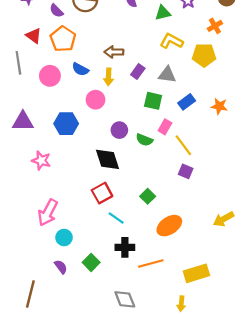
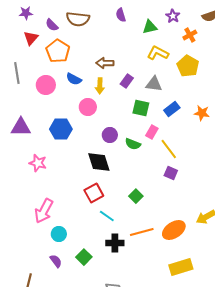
orange cross: (215, 26) -> (190, 35), moved
red triangle: (34, 36) -> (31, 38), moved, turned 35
yellow pentagon: (204, 55) -> (188, 66), turned 30
orange ellipse: (169, 226) -> (174, 230), moved
orange line: (151, 264) -> (142, 232), moved

